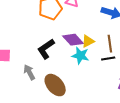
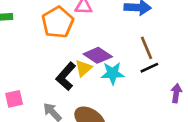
yellow triangle: (88, 41) -> (83, 68), moved

